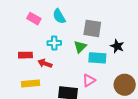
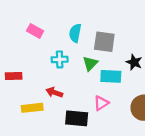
cyan semicircle: (59, 16) -> (75, 33), moved, turned 42
red rectangle: (25, 55) -> (14, 76), moved
red arrow: (45, 63) -> (54, 92), moved

